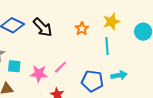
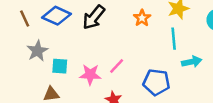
black arrow: (43, 27) -> (94, 17), turned 85
cyan arrow: (119, 75) -> (192, 62), moved

